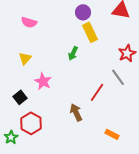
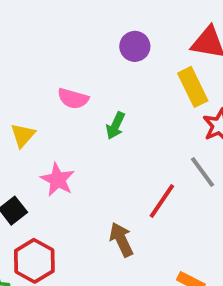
pink semicircle: (29, 22) -> (73, 99), moved
yellow rectangle: (90, 32) -> (193, 87), moved

